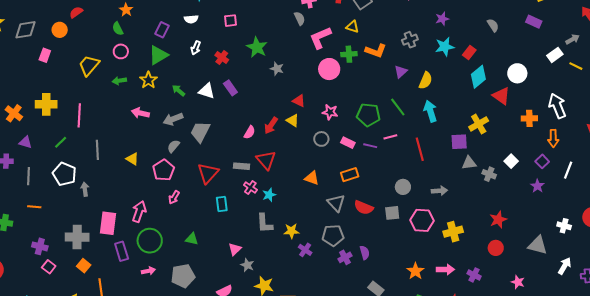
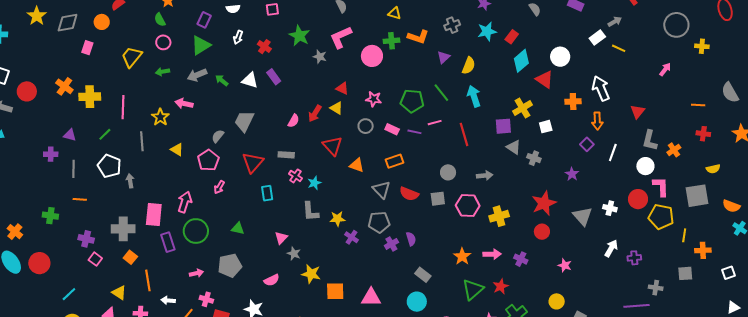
pink L-shape: (320, 38) -> (341, 37), moved
yellow star: (148, 80) -> (160, 117), moved
orange cross: (14, 113) -> (64, 86), moved
gray arrow: (173, 119) -> (197, 75), moved
red triangle: (266, 160) -> (332, 146), moved
white square: (511, 161) -> (546, 127), moved, turned 32
gray triangle: (469, 163) -> (514, 147), turned 42
purple star: (537, 186) -> (572, 174), moved
red star: (498, 220) -> (544, 203), size x1.4
gray triangle: (538, 245) -> (583, 216), moved, turned 35
pink arrow: (148, 271) -> (196, 273), moved

